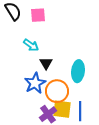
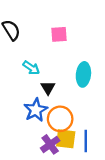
pink square: (38, 15) -> (59, 34), moved
cyan ellipse: (78, 71) -> (83, 74), moved

